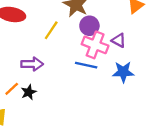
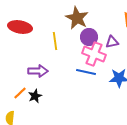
yellow line: (51, 30) -> (55, 41), turned -42
purple triangle: (119, 40) -> (112, 42), moved, turned -40

